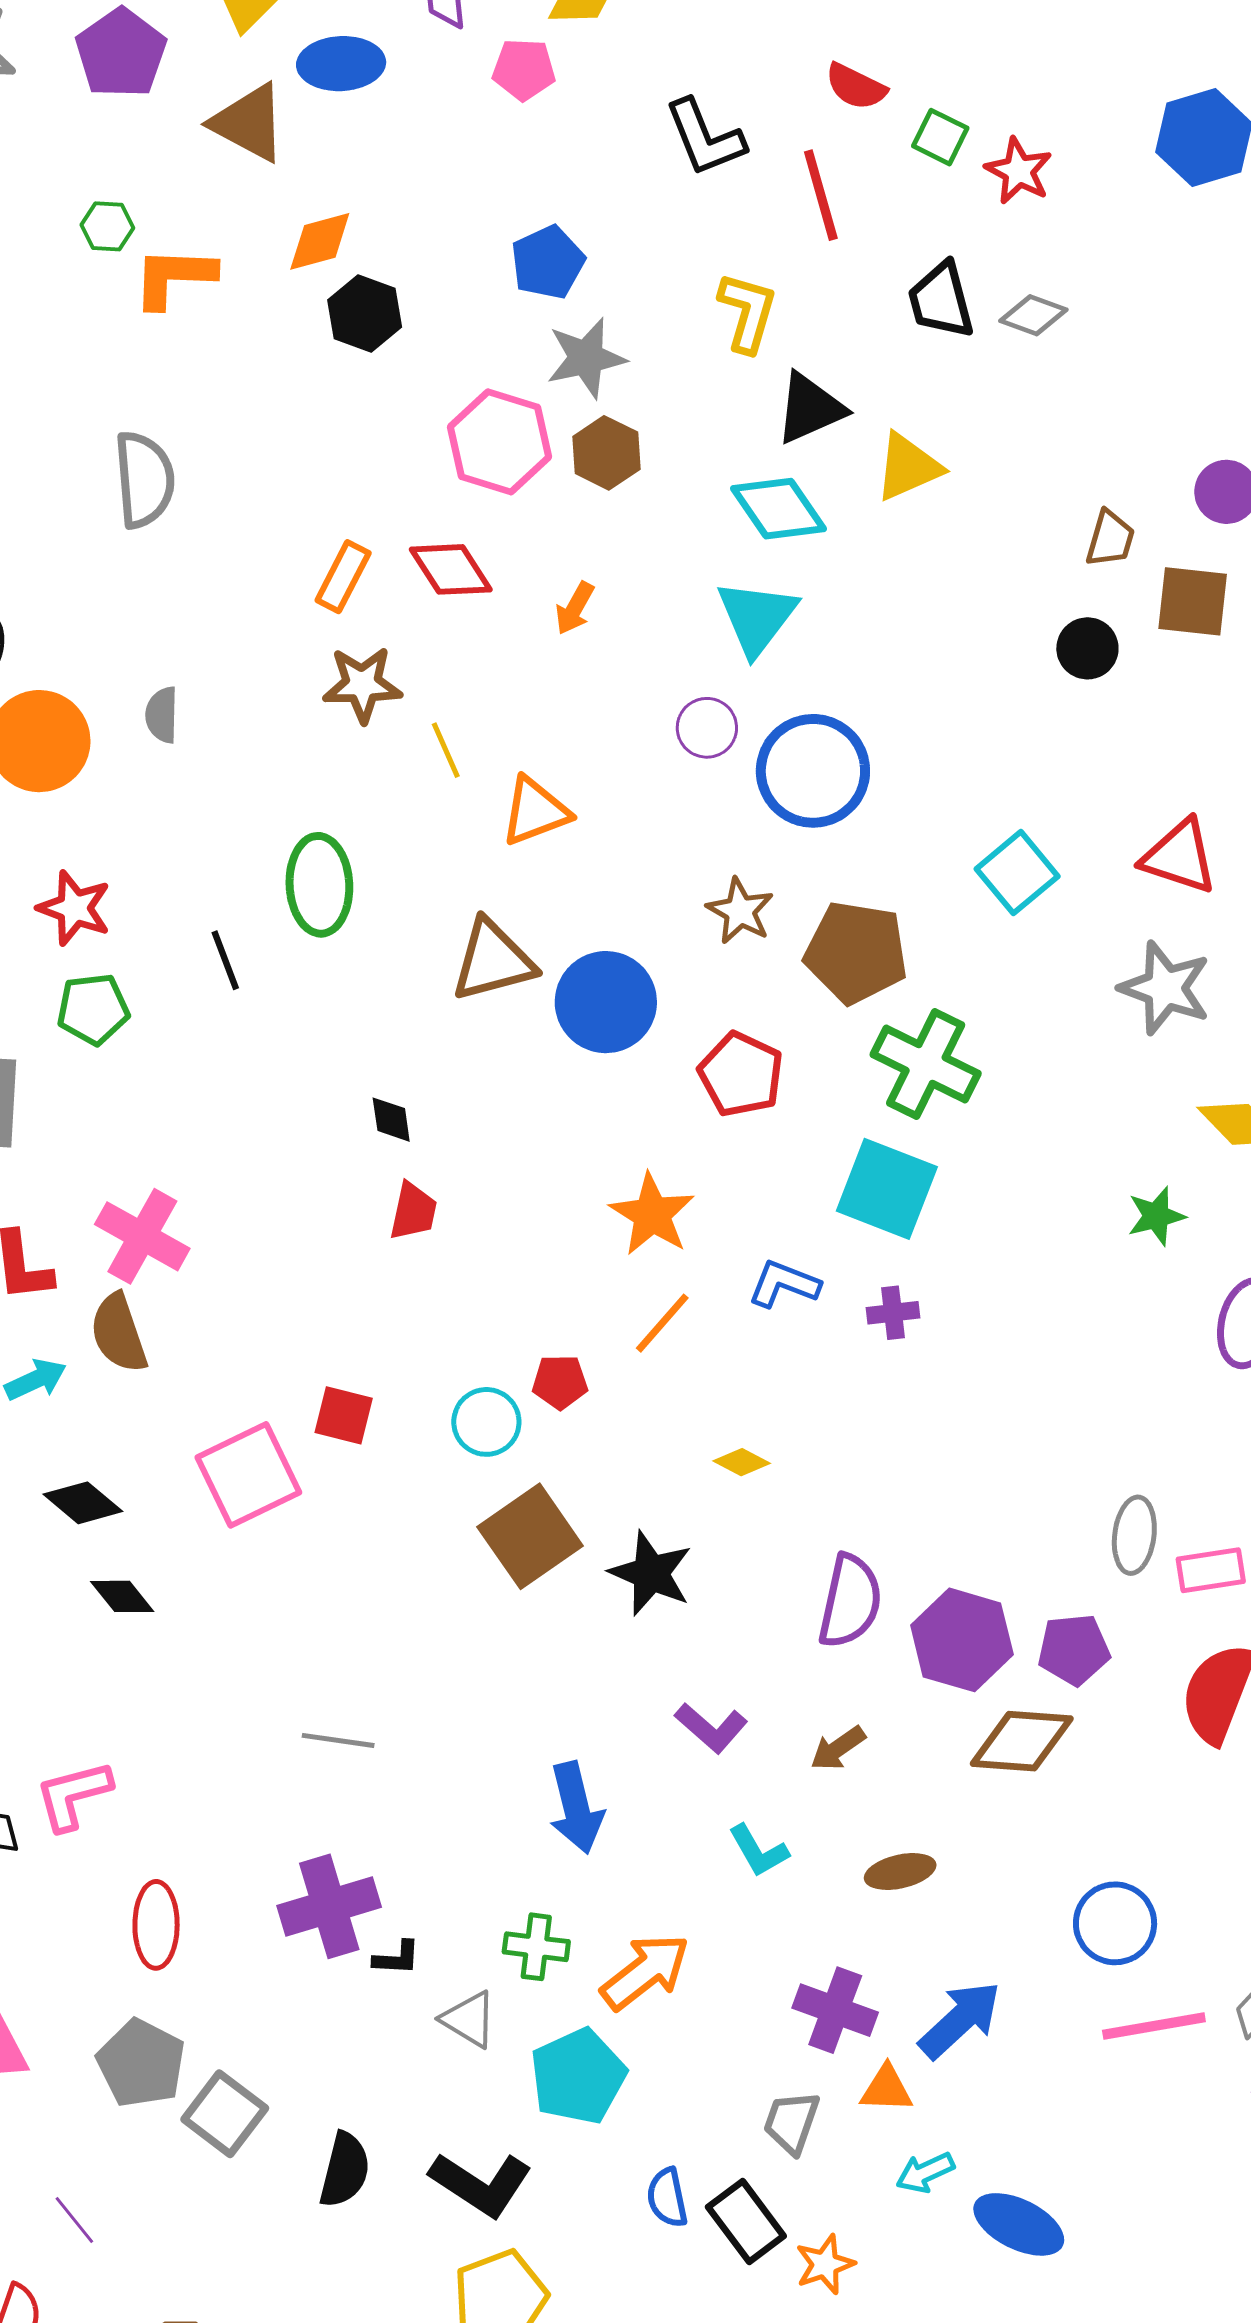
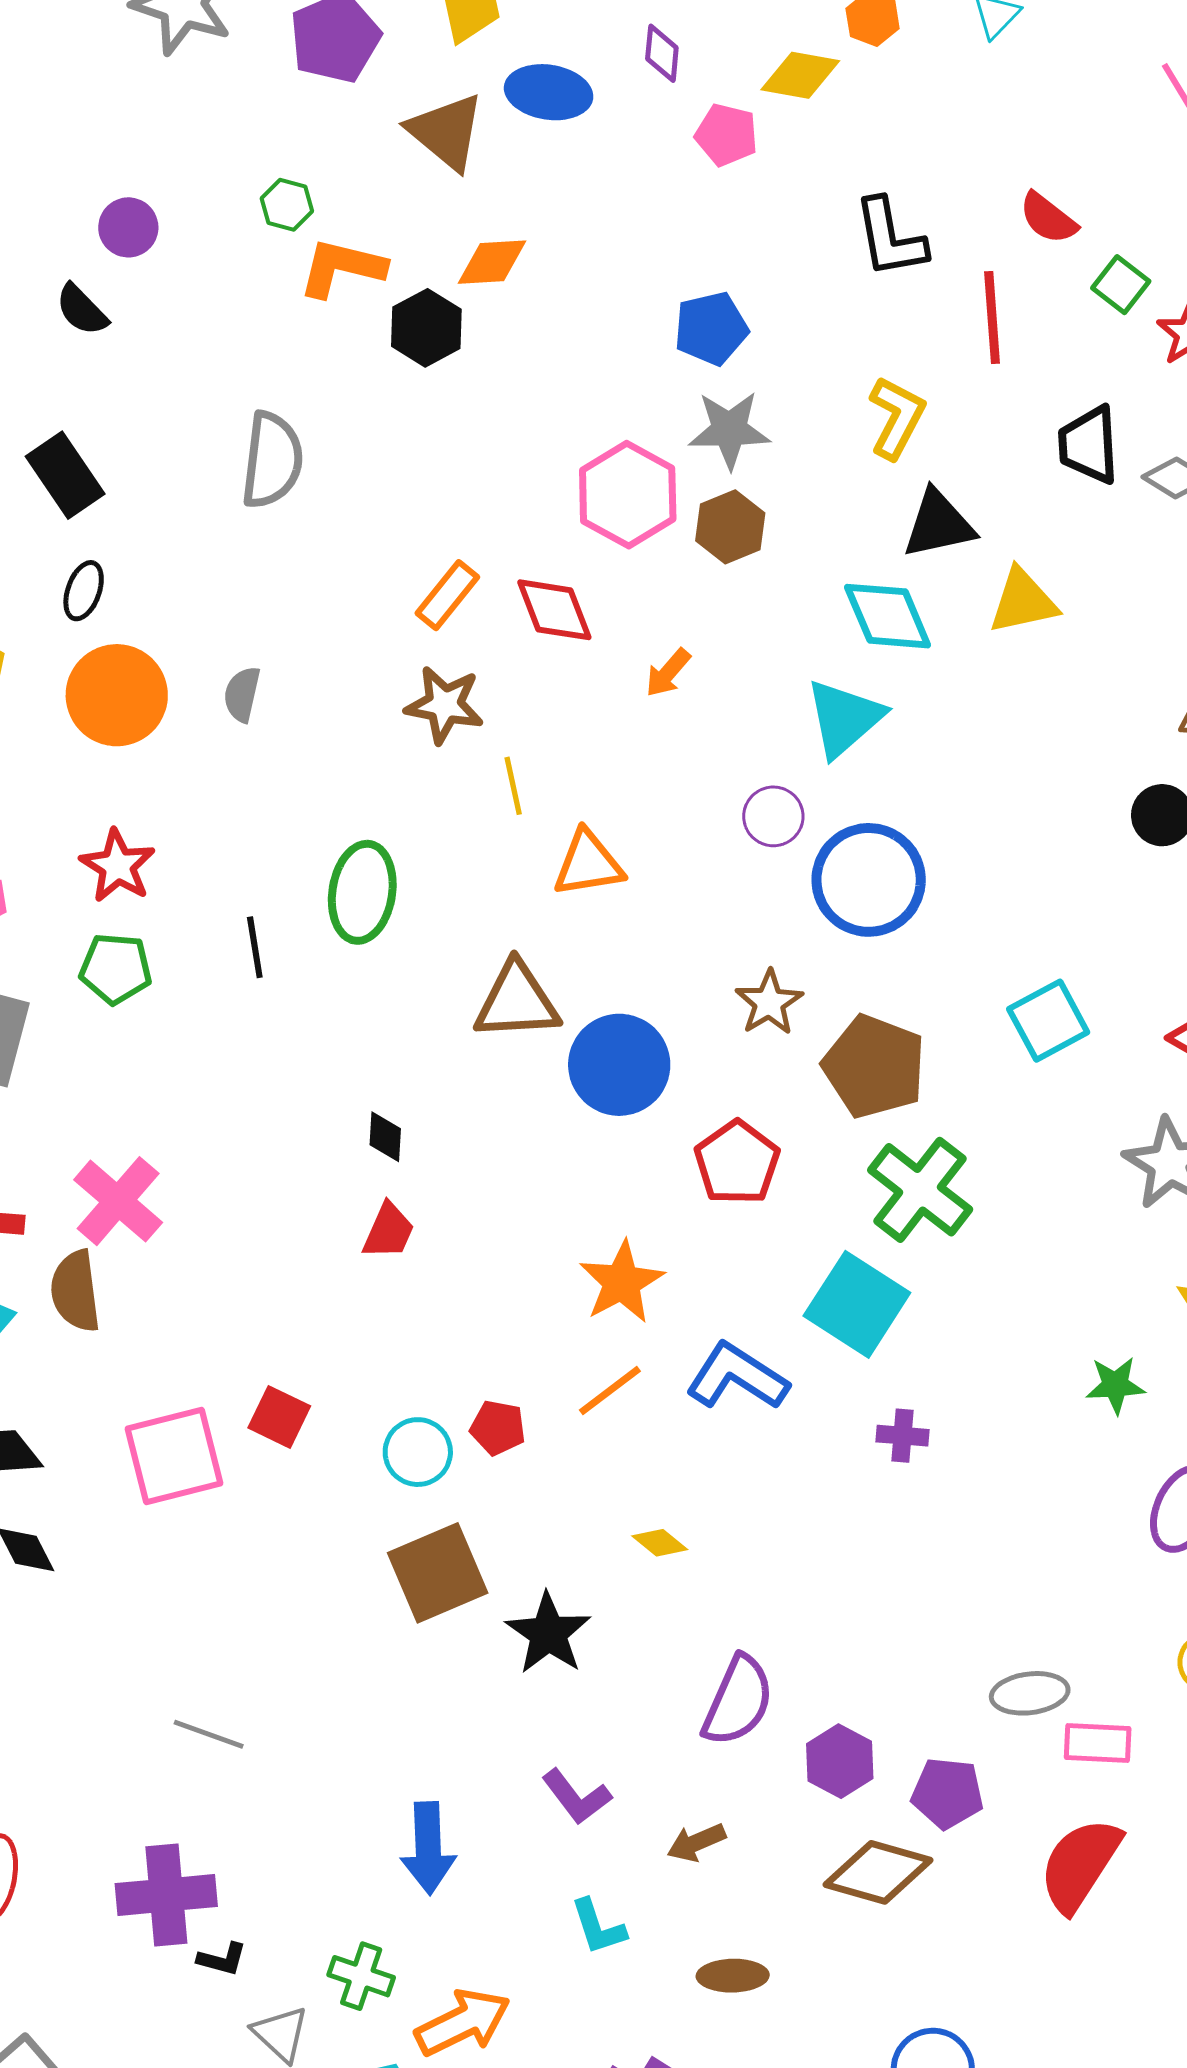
black hexagon: (365, 314) -> (426, 328), moved
blue L-shape: (784, 1284) -> (737, 1377), size x1.4
purple cross: (893, 1313) -> (903, 1436), moved
gray ellipse: (1134, 1535) -> (1030, 1693), turned 64
purple hexagon: (962, 1640) -> (840, 1761), size x0.7

